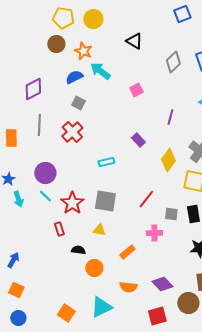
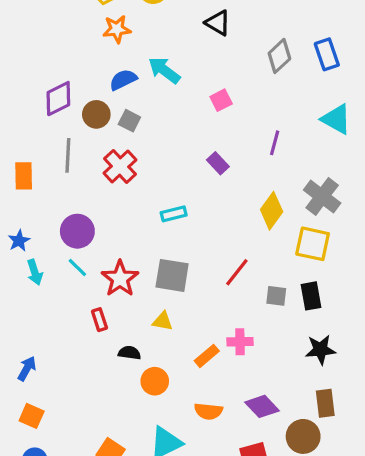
brown circle: (56, 44) -> (96, 114), moved
orange star: (83, 51) -> (117, 29), moved, turned -30
purple rectangle: (138, 140) -> (218, 163), moved
pink cross: (154, 233) -> (240, 342), moved

